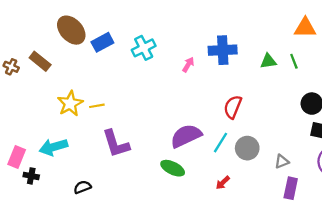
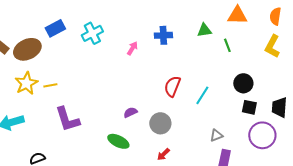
brown ellipse: (71, 30) -> (27, 49), moved, turned -72
blue cross: (223, 50) -> (163, 35), size x0.7
green triangle: (268, 61) -> (204, 30), moved
purple semicircle: (186, 136) -> (130, 112), size x0.5
cyan line: (220, 143) -> (202, 95), moved
gray circle: (247, 148) -> (160, 123), moved

